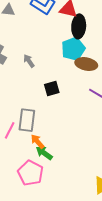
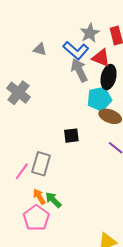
gray arrow: (29, 61) -> (79, 70), moved, size x1.6
orange arrow: (37, 142) -> (39, 197), moved

